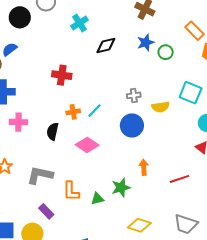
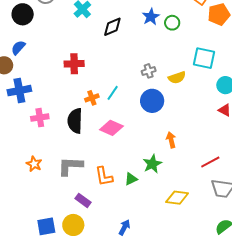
black semicircle: (53, 131) -> (75, 121), size x1.4
red line: (180, 179) -> (210, 162), moved

